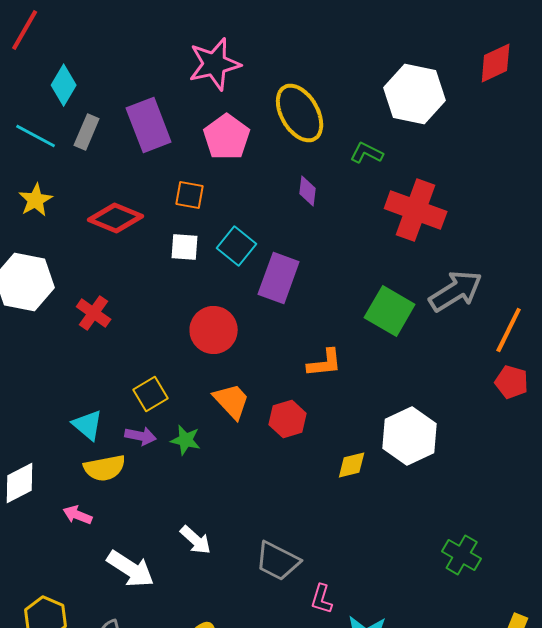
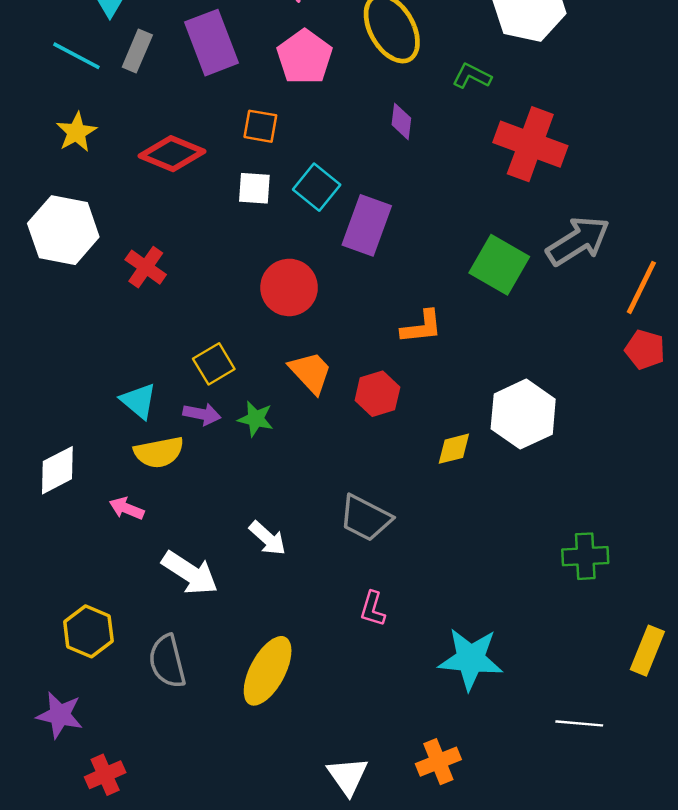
green cross: (462, 555) -> (585, 556), turned -33
gray trapezoid: (278, 561) -> (365, 518), moved
pink L-shape: (322, 599) -> (373, 609), moved

